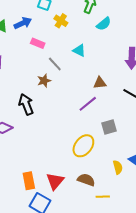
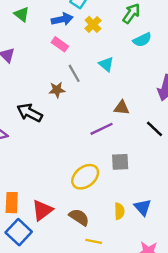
blue arrow: (23, 23) -> (62, 19), moved
black arrow: (26, 104) -> (30, 113), turned -55

